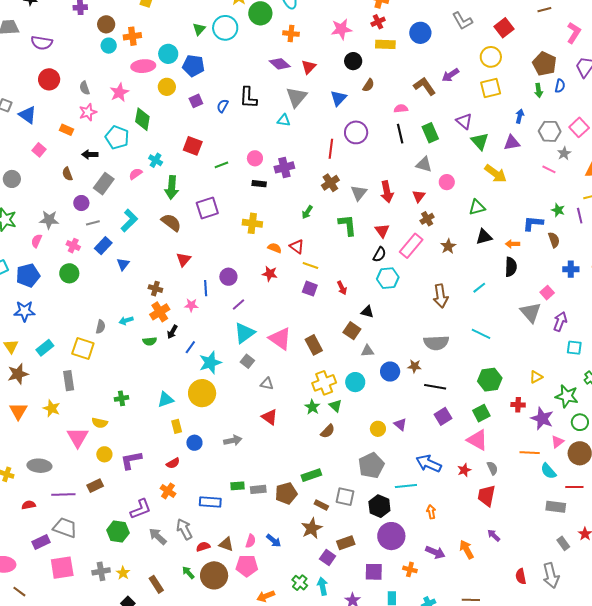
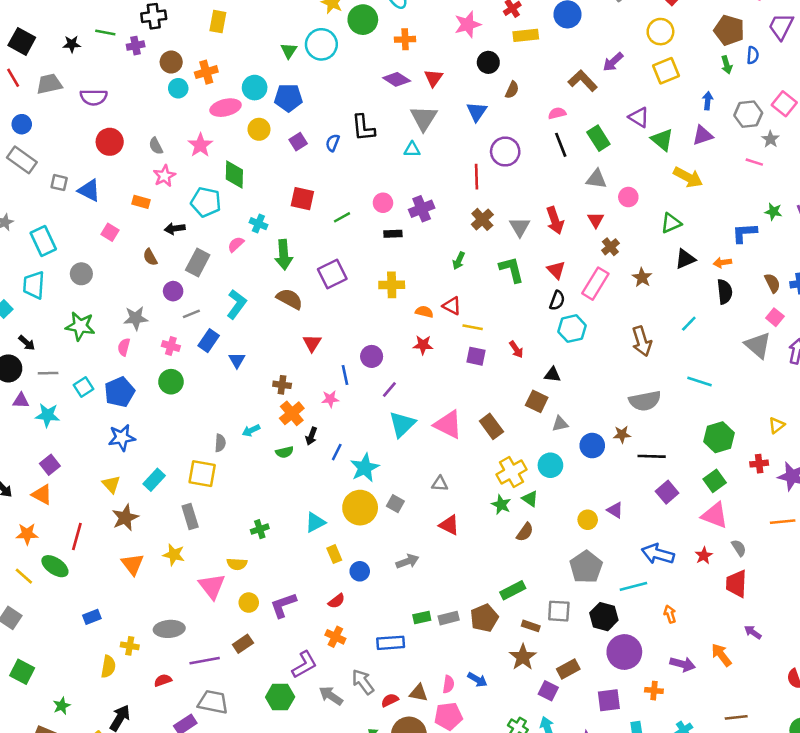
brown semicircle: (554, 240) -> (772, 283), moved
gray square: (247, 361) -> (395, 504), moved

